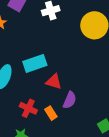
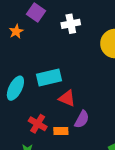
orange rectangle: (51, 113) -> (61, 131), turned -64

